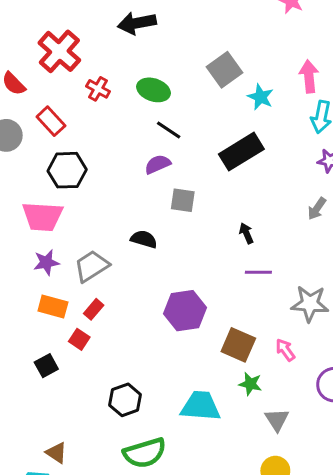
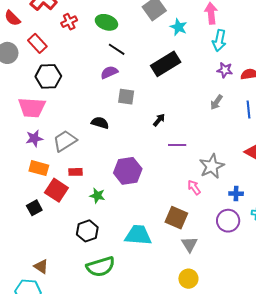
red cross: (98, 89) -> (69, 22), turned 35
black arrow: (246, 233) -> (159, 120), moved, turned 64
gray star: (310, 304) -> (212, 166), turned -30
red rectangle: (94, 309) -> (75, 172), moved, turned 48
red square: (79, 339) -> (56, 190), size x1.6
brown square: (238, 345) -> (176, 218), moved
pink arrow: (285, 350) -> (194, 187), moved
green star: (250, 384) -> (97, 196), moved

